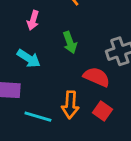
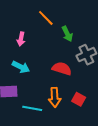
green arrow: (70, 42) -> (67, 34), moved
red semicircle: (97, 77) -> (62, 69), moved

